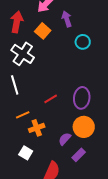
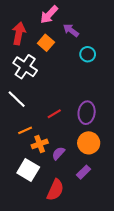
purple arrow: (67, 19) -> (71, 30), turned -35
white line: (15, 85) -> (17, 99), turned -30
purple semicircle: (65, 139) -> (58, 153), moved
white square: (26, 153) -> (28, 170), size x1.5

